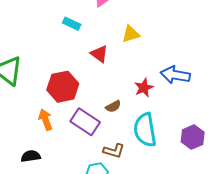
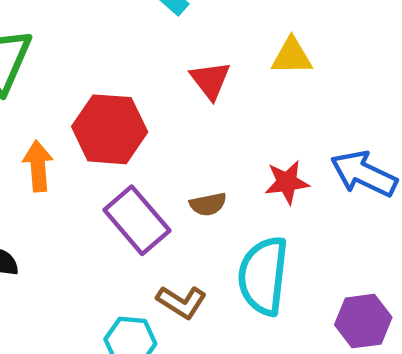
orange arrow: (45, 120) -> (38, 166), moved

